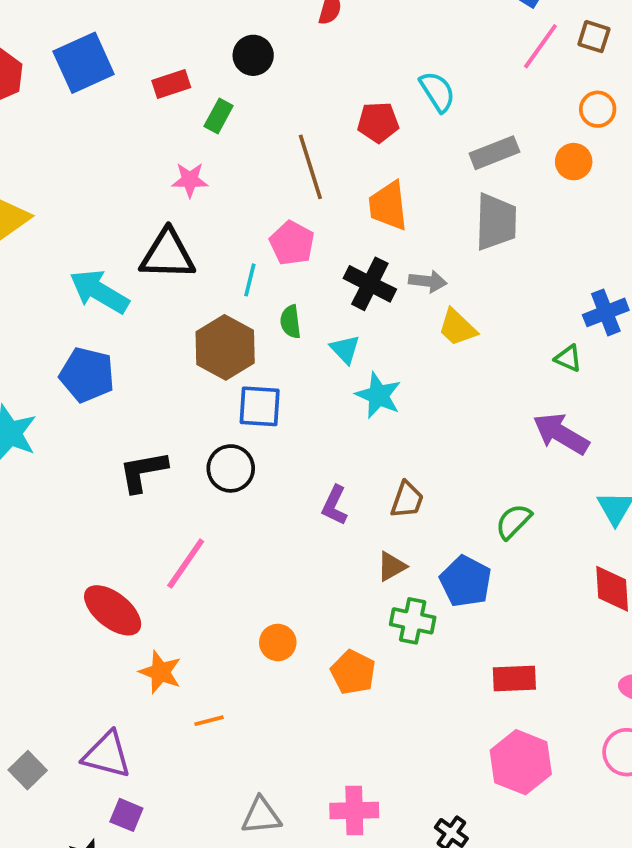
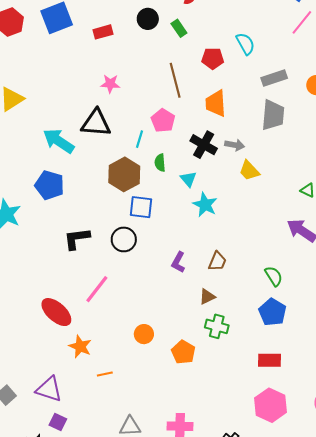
green rectangle: (219, 116) -> (179, 28), moved, turned -66
green semicircle: (513, 521) -> (274, 276), turned 100
blue pentagon: (466, 581) -> (272, 312), moved

